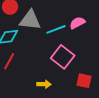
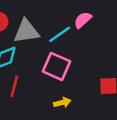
pink square: (63, 57) -> (56, 66), moved

